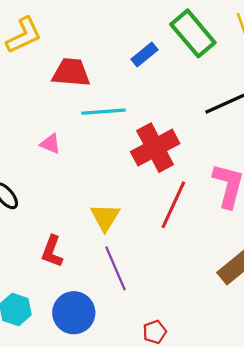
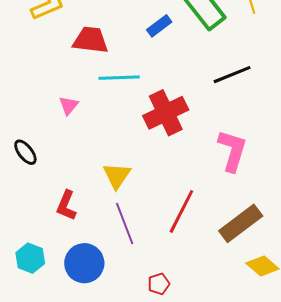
pink triangle: (50, 144) -> (69, 105), turned 45
red line: (173, 205) -> (181, 211), moved

